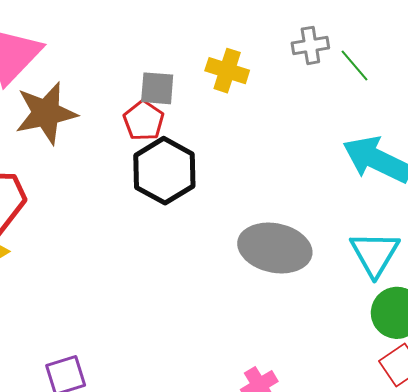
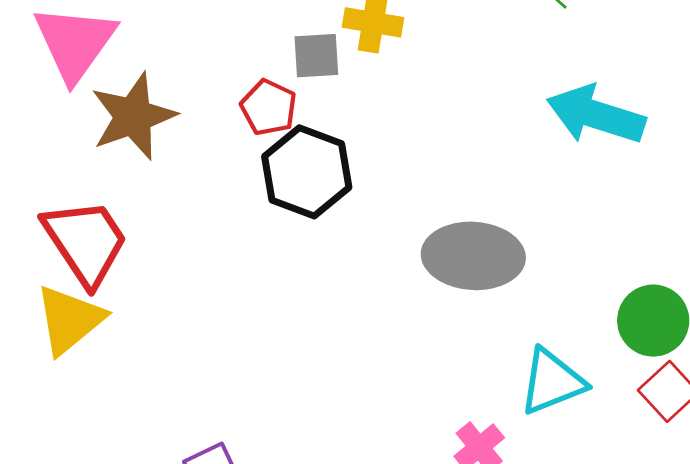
gray square: (157, 88) -> (316, 56), moved
cyan triangle: (375, 254) -> (552, 382), moved, turned 46

